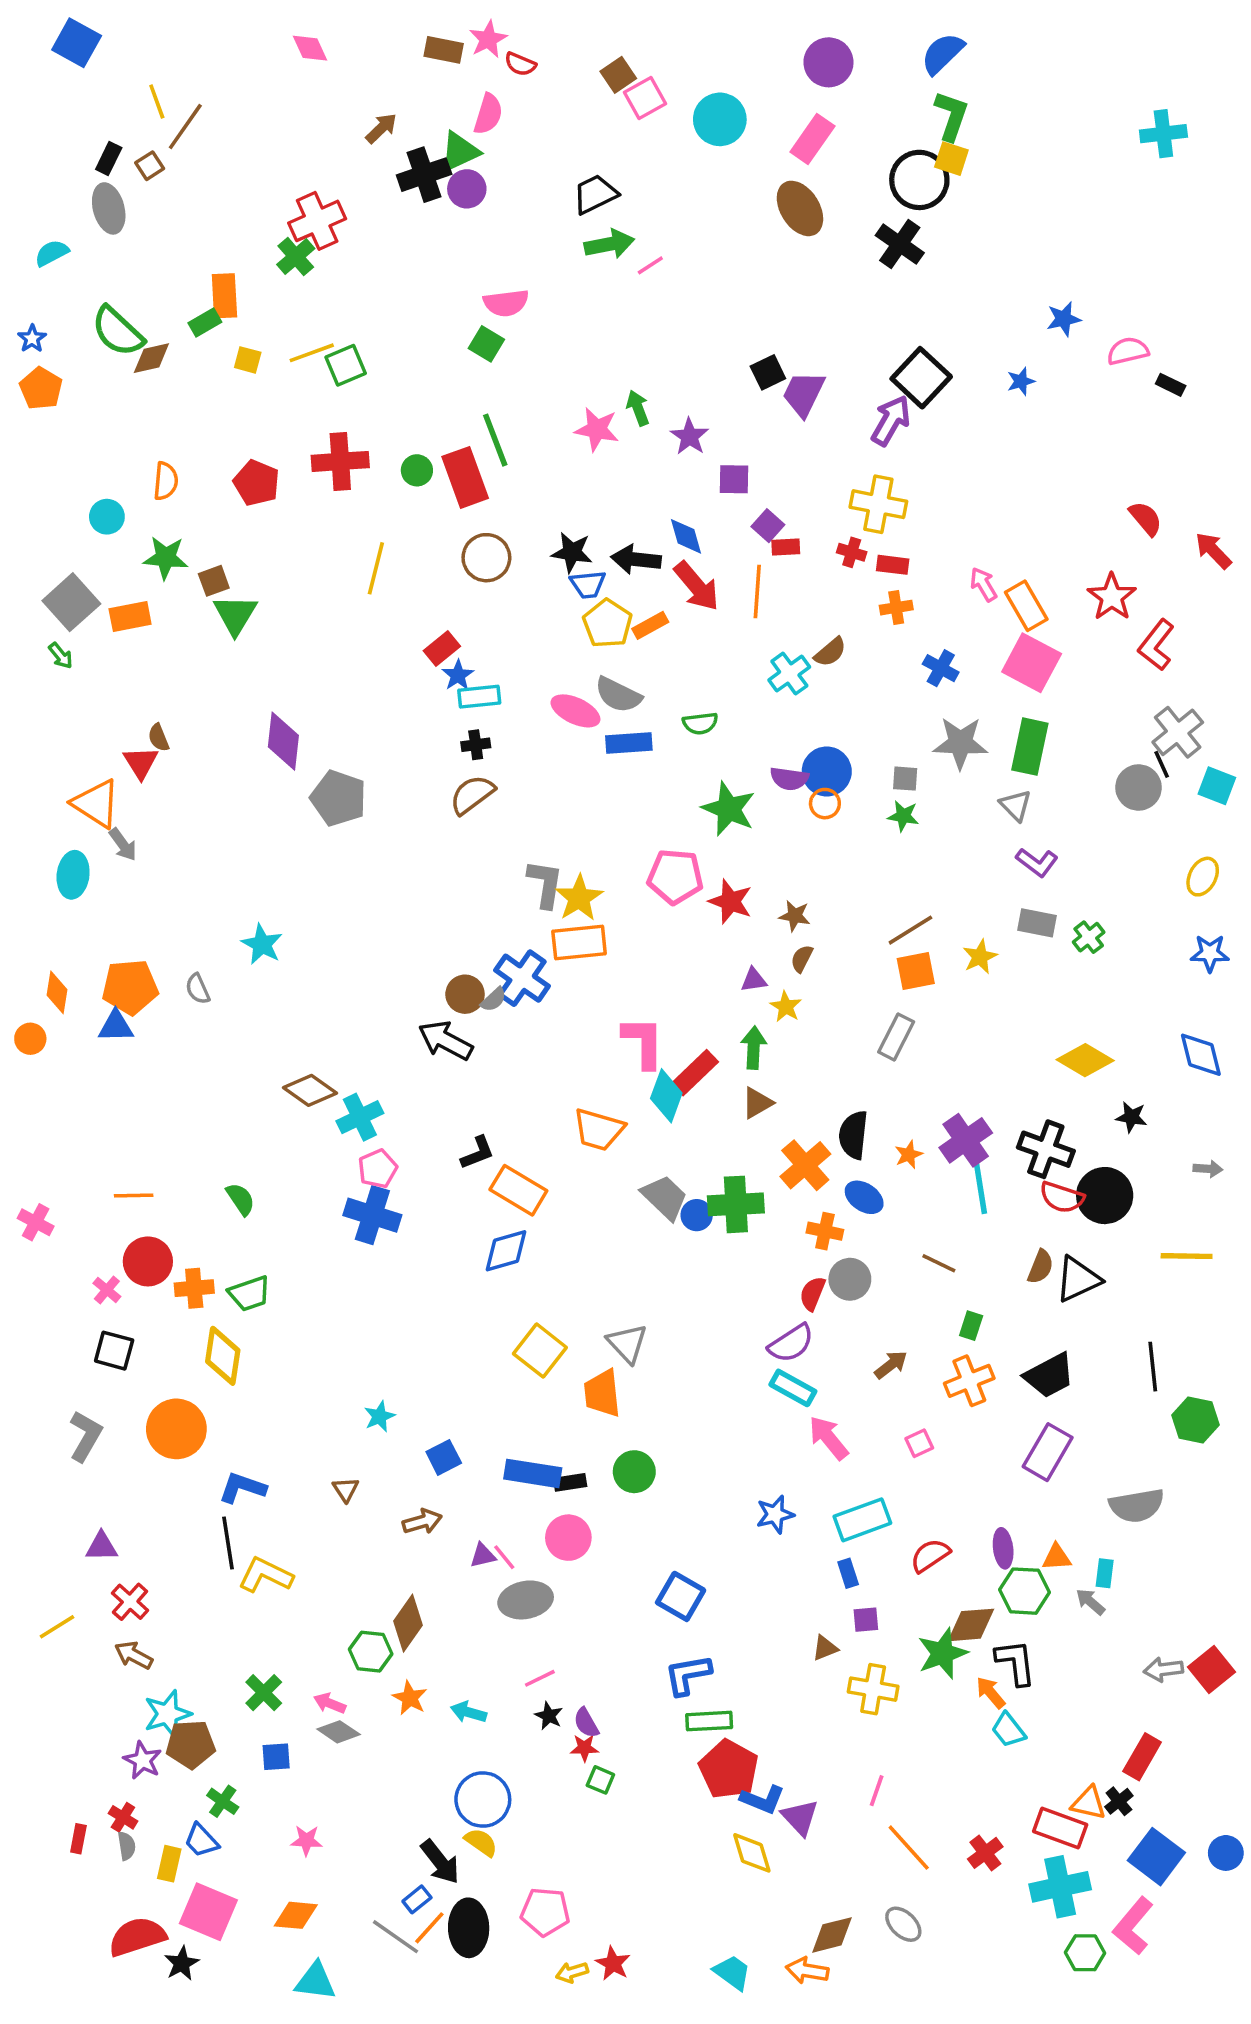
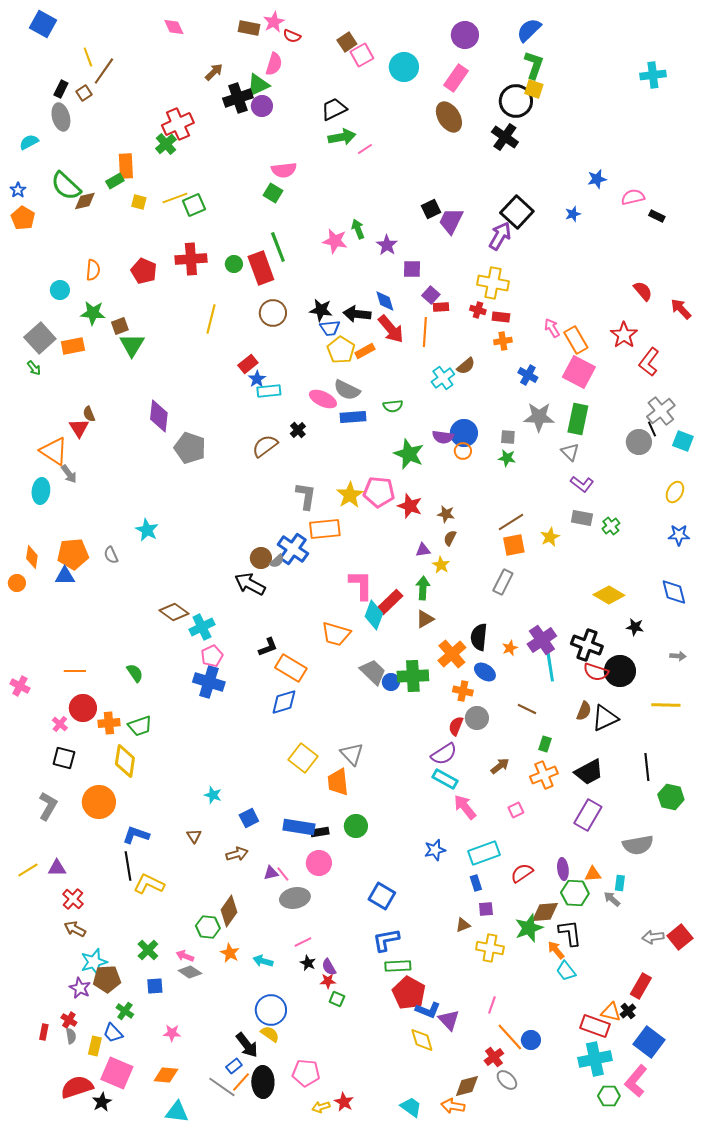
black cross: (476, 745) -> (298, 430), moved, turned -35
yellow star: (579, 898) -> (350, 495), moved
cyan star: (380, 1416) -> (213, 795), turned -30
yellow line: (57, 1627) -> (28, 870), moved
red cross: (985, 1853) -> (494, 1057), moved
blue circle: (1226, 1853) -> (531, 1040), moved

